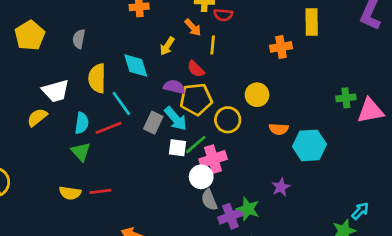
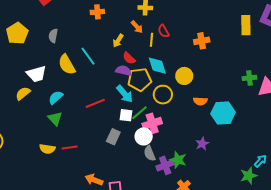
red semicircle: (223, 15) -> (164, 31), moved, turned 56
yellow rectangle: (312, 22) -> (246, 25), moved
cyan diamond: (136, 65) -> (157, 66), moved
red semicircle: (196, 69) -> (129, 58), moved
yellow semicircle: (97, 78) -> (67, 65), turned -30
cyan line: (121, 103) -> (88, 56), moved
cyan semicircle: (82, 123) -> (56, 97), turned -140
gray rectangle: (153, 123) -> (113, 137), moved
red line: (109, 128) -> (95, 103), moved

